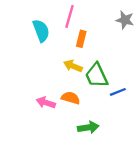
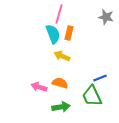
cyan semicircle: (41, 31) -> (53, 34), moved
green trapezoid: (97, 75) -> (92, 96), moved
green arrow: (88, 127) -> (61, 107), moved

